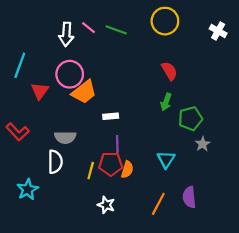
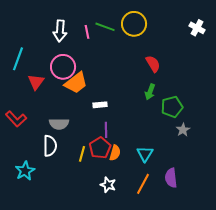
yellow circle: (165, 21) -> (134, 24), moved
pink line: (88, 28) -> (87, 32), moved, turned 40
cyan triangle: (166, 160) -> (145, 154), moved
red pentagon: (111, 164) -> (100, 148), turned -30
white star: (106, 205) -> (108, 185), moved

